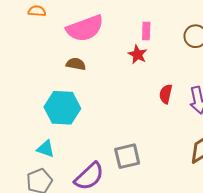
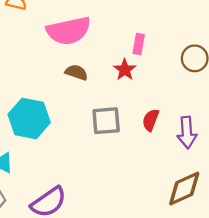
brown semicircle: (76, 64) -> (76, 72), moved
gray square: (127, 156) -> (106, 121), moved

